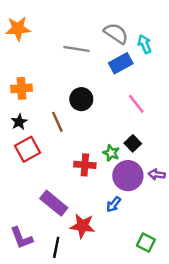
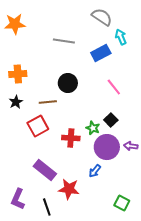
gray semicircle: (116, 33) -> (102, 17), moved
brown line: (57, 122) -> (48, 102), turned -72
red square: (27, 149) -> (38, 126), moved
purple L-shape: (22, 238) -> (18, 199), turned 45
black line: (56, 247) -> (47, 207), turned -30

